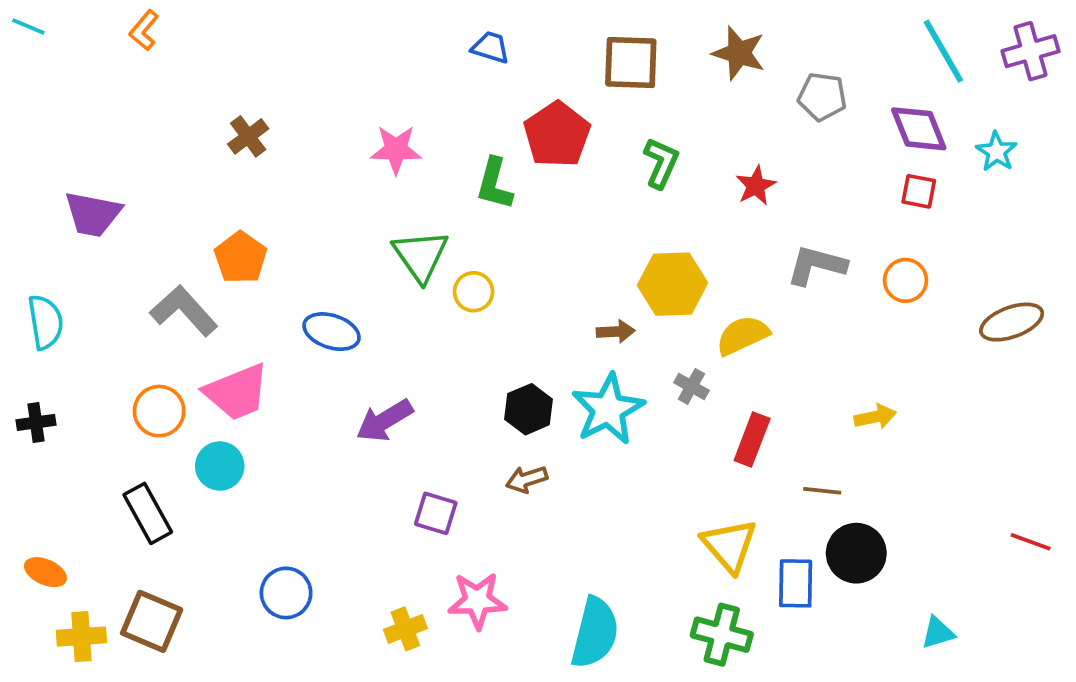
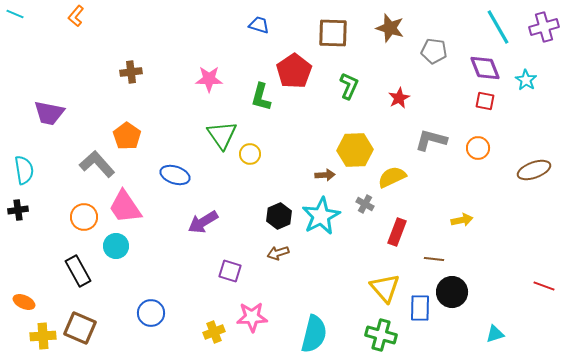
brown cross: (248, 136) -> (131, 72), turned 30
pink trapezoid: (237, 392) -> (125, 207), turned 78
black cross: (36, 422) -> (18, 210), moved

